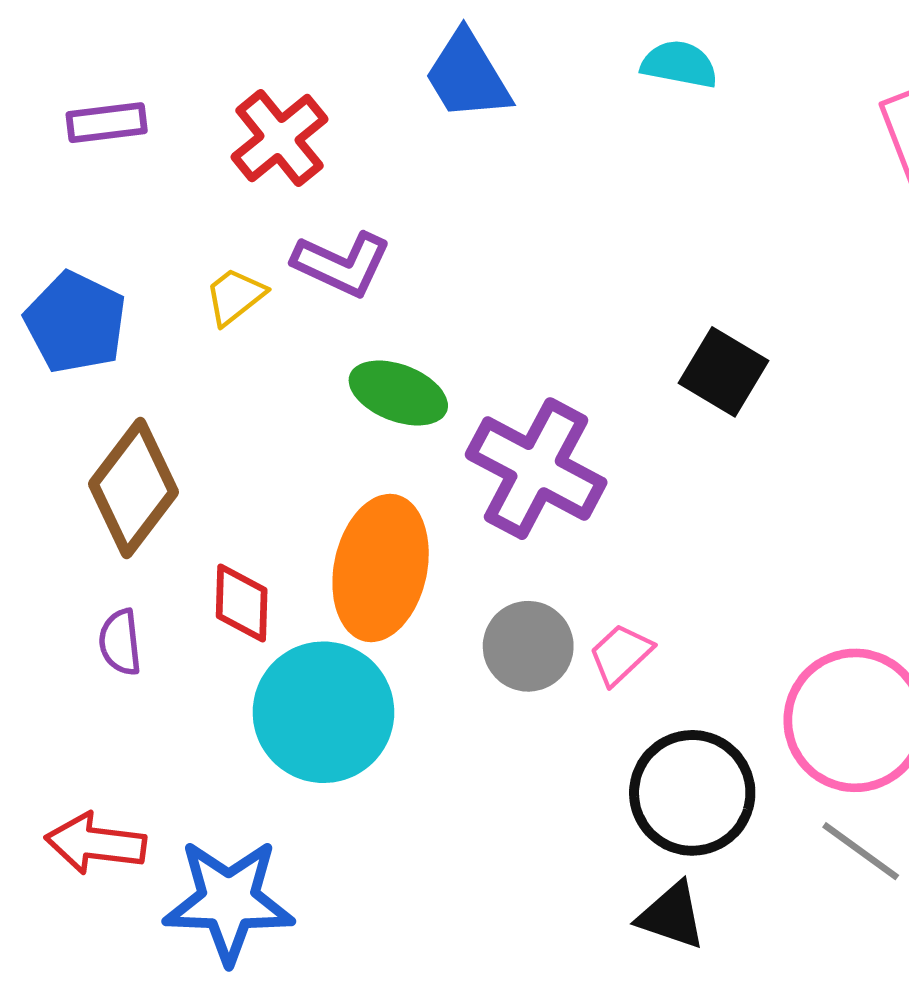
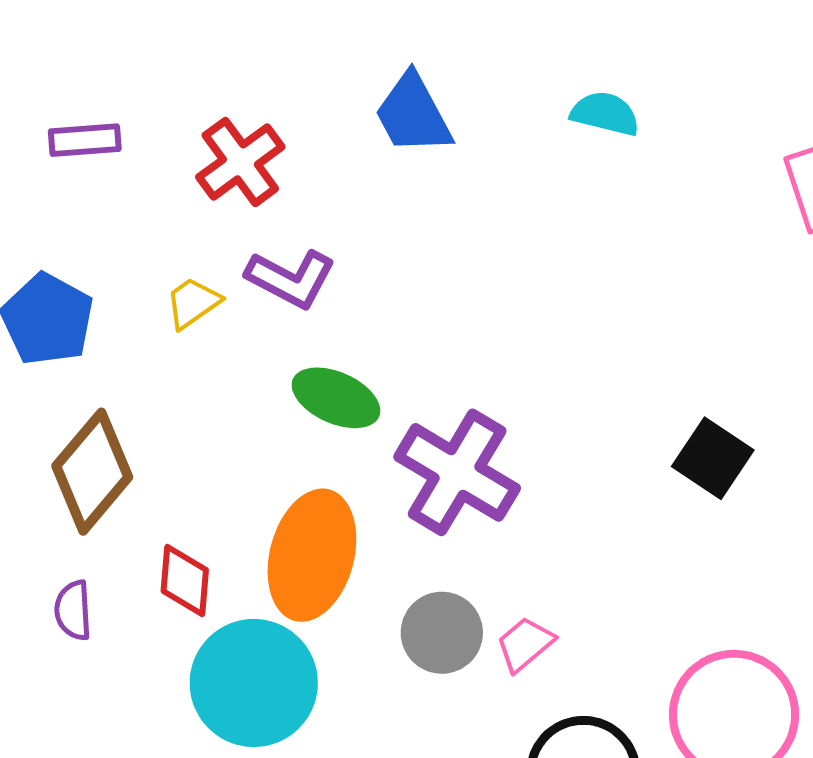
black square: (723, 372) -> (713, 458), moved

